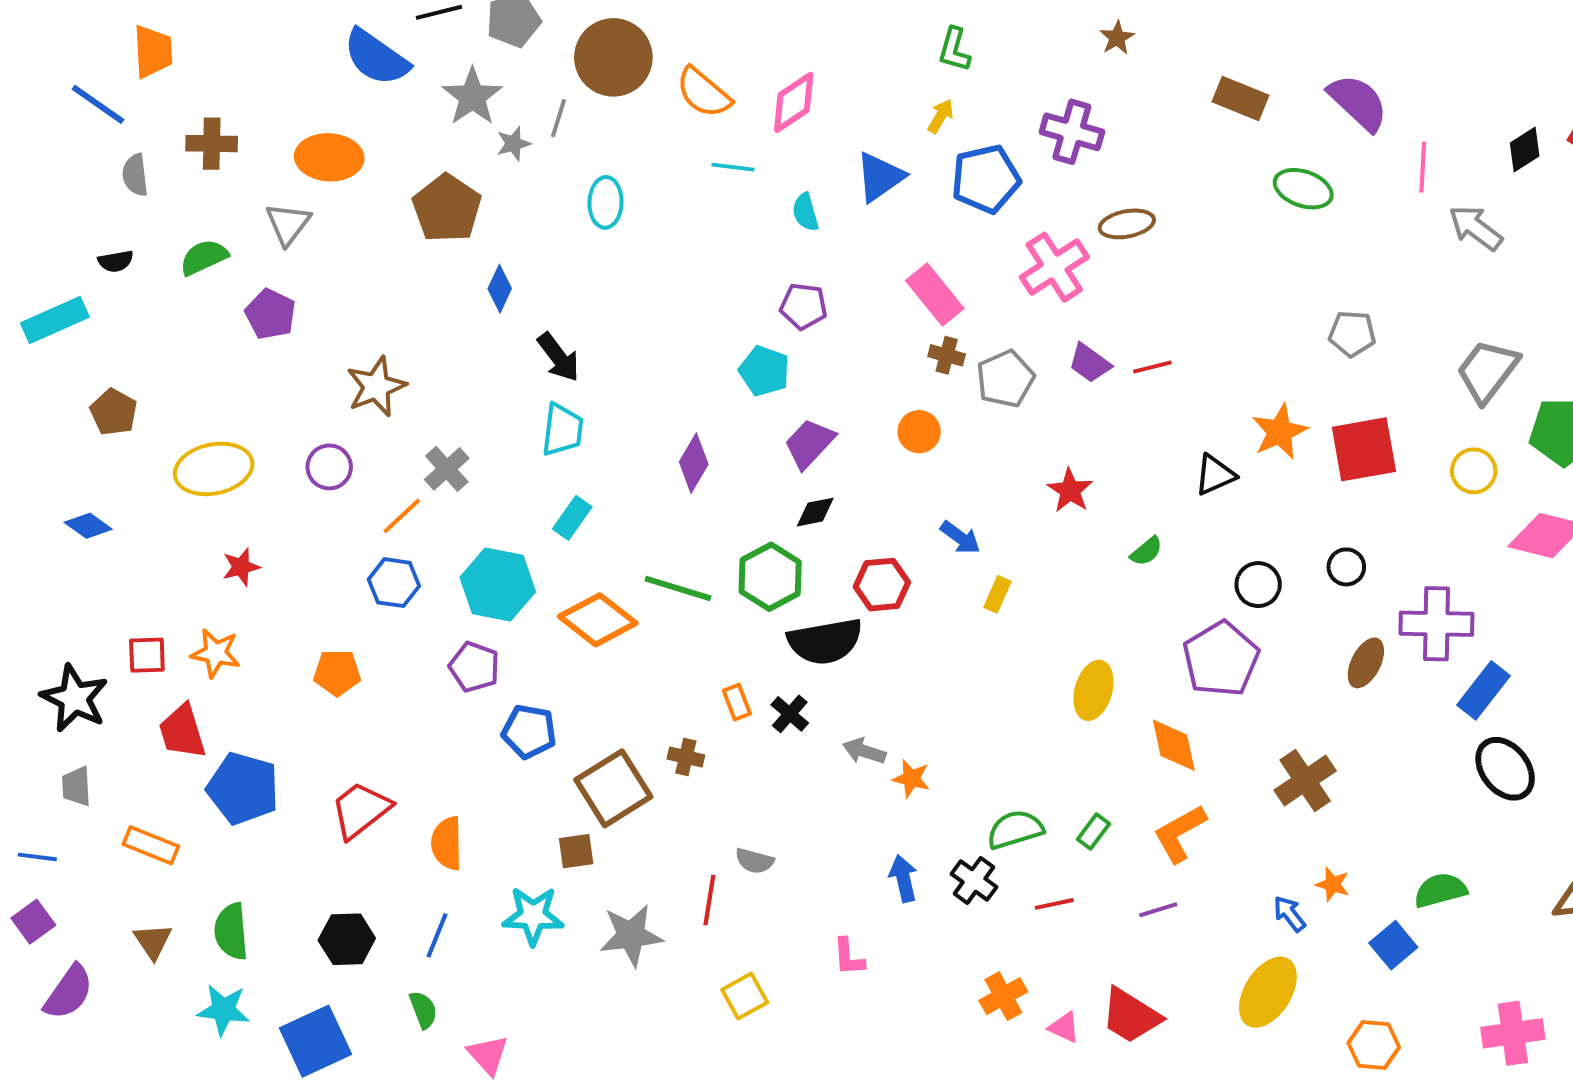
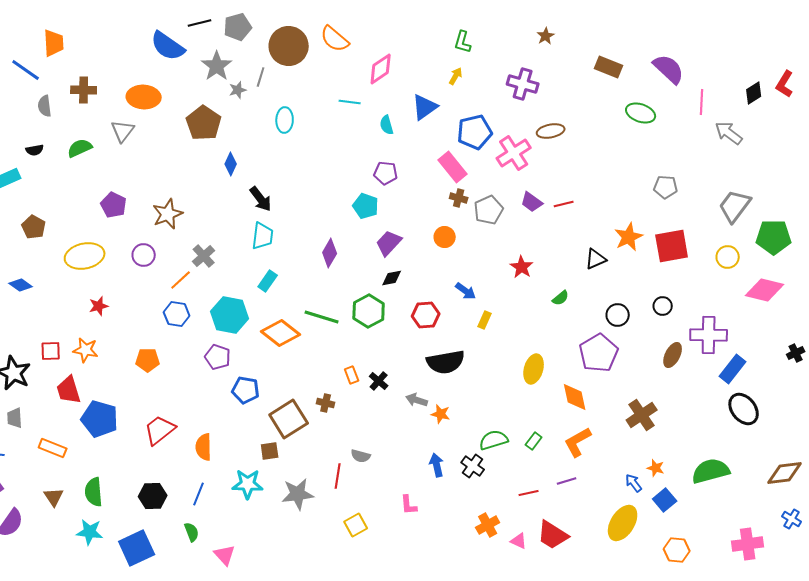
orange semicircle: (704, 93) -> (335, 39), moved
blue pentagon: (986, 179) -> (475, 132), moved
purple pentagon: (270, 314) -> (114, 205), moved
black semicircle: (825, 641) -> (446, 362), moved
green semicircle: (1440, 890) -> (711, 471), size x1.4
red line: (1054, 904) -> (529, 493), moved
blue square: (1393, 945) -> (665, 500), moved

